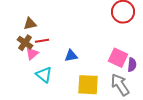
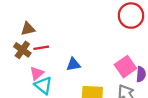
pink triangle: (32, 54) -> (37, 73), moved
pink square: (118, 58) -> (125, 67), turned 30

